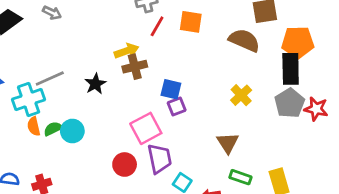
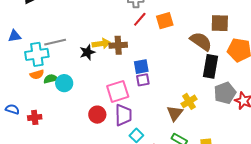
orange square: (191, 22) -> (165, 21), turned -36
yellow arrow: (127, 51) -> (101, 44), moved
black rectangle: (291, 69) -> (211, 66), moved
blue square: (171, 89) -> (141, 67), turned -35
yellow cross: (241, 95) -> (189, 101), moved
orange semicircle: (34, 126) -> (37, 74), turned -104

